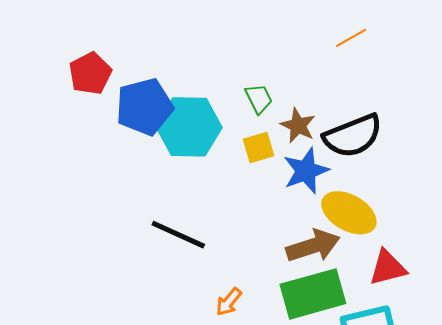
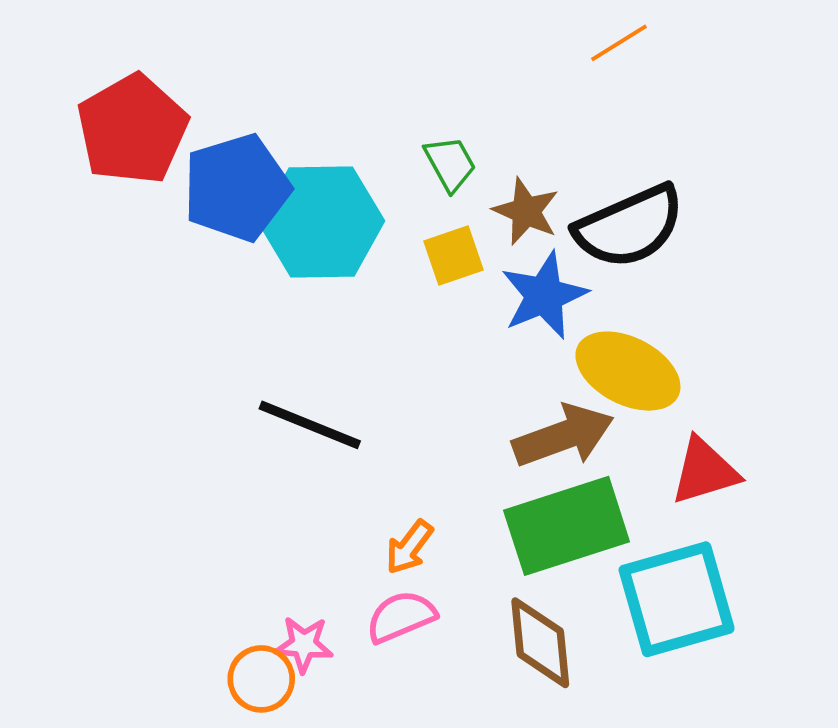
red pentagon: (90, 73) -> (132, 129), size x1.4

